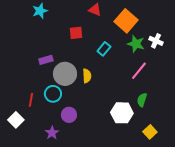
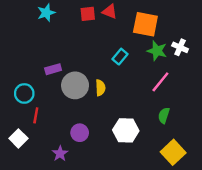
orange square: (126, 21) -> (145, 24), turned -30
red square: (76, 33) -> (88, 14), moved
cyan circle: (53, 94) -> (24, 93), moved
white hexagon: (122, 113) -> (126, 130), moved
yellow square: (150, 132) -> (173, 152), size x1.5

